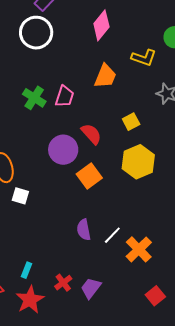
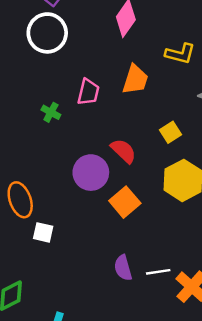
pink trapezoid: (65, 96) -> (88, 92), moved
green cross: (34, 98) -> (51, 112), size x0.7
white line: (112, 235) -> (158, 272), turned 42

